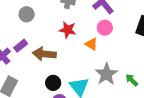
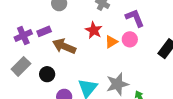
orange triangle: (91, 44) -> (111, 42), moved, turned 40
black circle: (53, 83) -> (47, 74), moved

